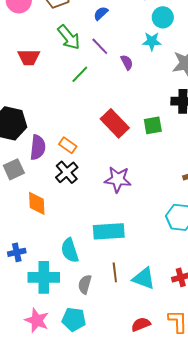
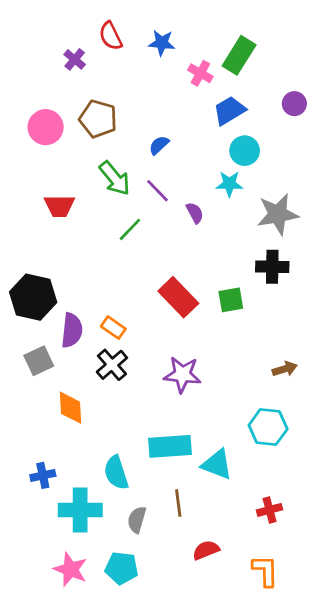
cyan triangle: (144, 278) -> (217, 464), moved
red semicircle: (141, 324) -> (206, 550), moved

